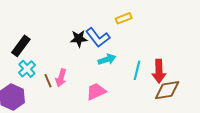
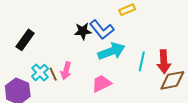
cyan arrow: (107, 59) -> (111, 51), size x1.5
cyan cross: (27, 69) -> (40, 72), moved

